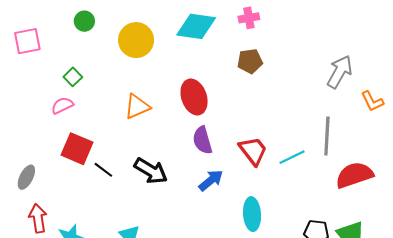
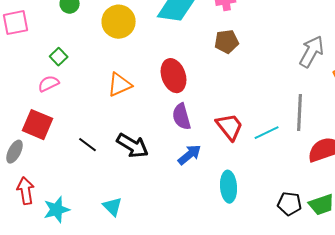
red square: (77, 149) -> (38, 125), moved

